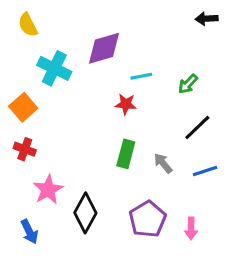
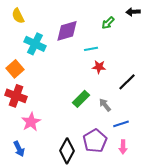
green arrow: (188, 84) -> (108, 23), moved
red star: (126, 104) -> (99, 67), moved
red cross: (25, 149) -> (16, 96), size x1.5
green rectangle: (126, 154) -> (81, 99), turned 30
blue line: (205, 171) -> (121, 124), moved
black diamond: (85, 213) -> (67, 151), moved

